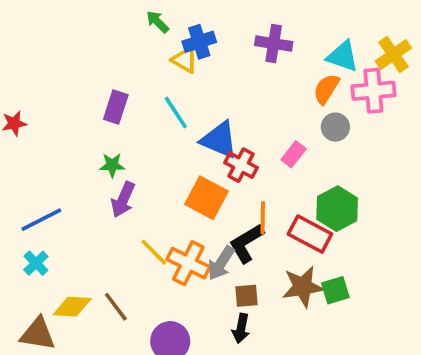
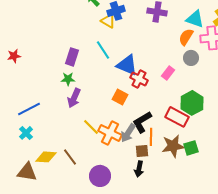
purple rectangle: (116, 107) -> (72, 57), moved
orange square: (207, 198) -> (120, 97), size x0.7
orange line: (263, 218) -> (151, 137), moved

